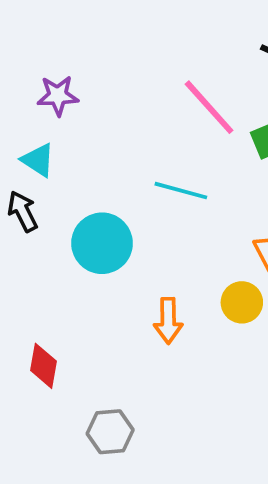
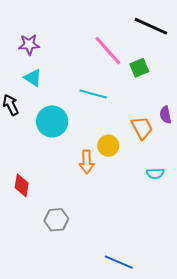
cyan triangle: (38, 160) -> (33, 78), moved
yellow circle: (242, 302) -> (108, 146), moved

